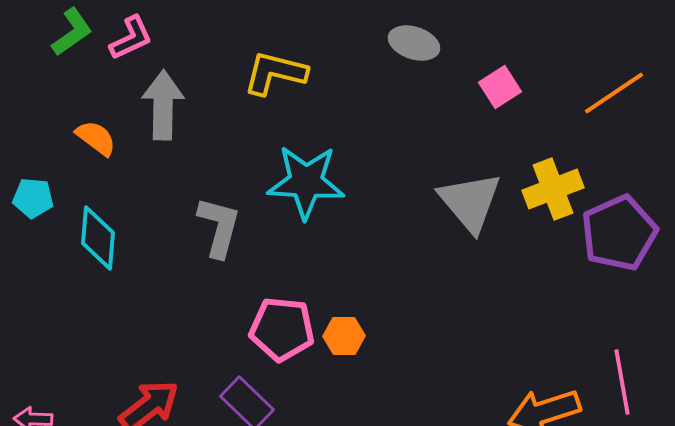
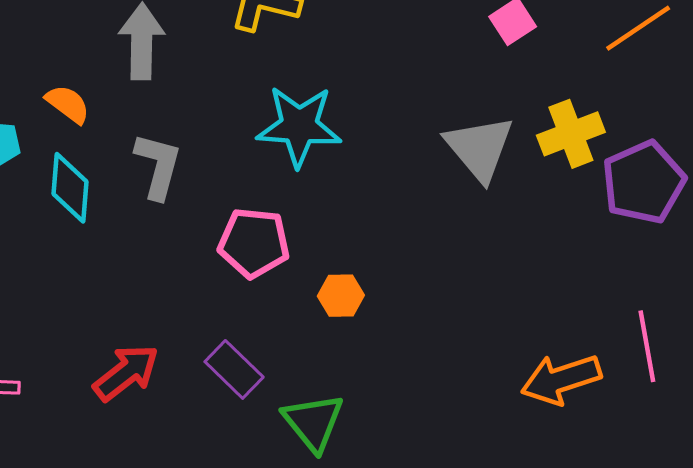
orange semicircle: (96, 138) -> (68, 104), moved
gray L-shape: (219, 227) -> (158, 166), moved
pink pentagon: (282, 329) -> (254, 243), moved

